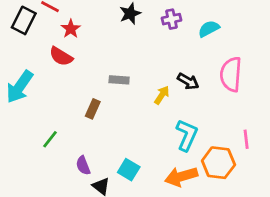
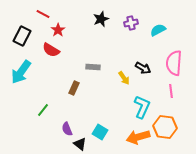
black rectangle: (24, 20) -> (22, 36), moved
yellow arrow: (162, 95) -> (124, 78), turned 112
pink line: (246, 139) -> (171, 91), moved

